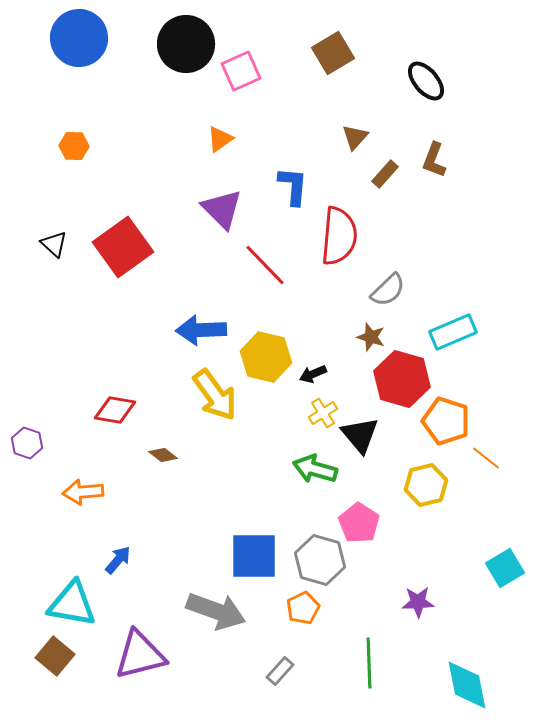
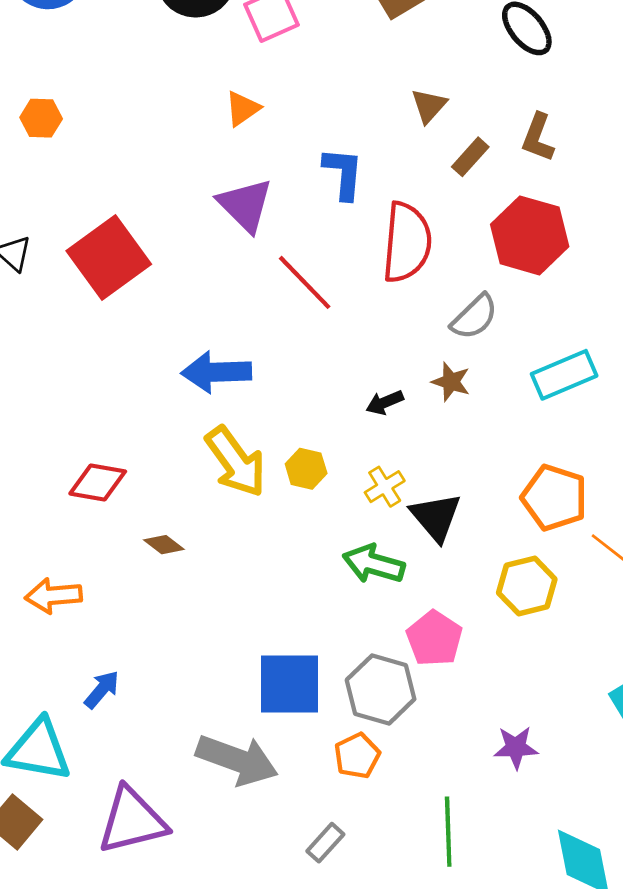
yellow hexagon: (266, 357) -> (306, 469), moved, size x0.6
black arrow: (313, 374) -> (385, 402), moved
red hexagon: (402, 379) -> (530, 235), moved

